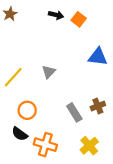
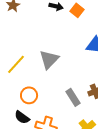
gray triangle: (49, 72) -> (49, 59), size x1.5

